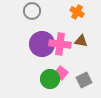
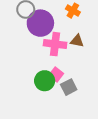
purple circle: (42, 44) -> (40, 23), moved
gray square: (84, 80) -> (69, 87), moved

